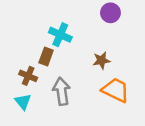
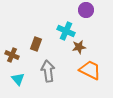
cyan cross: (60, 35) -> (66, 31), moved
brown cross: (28, 76) -> (12, 55), moved

